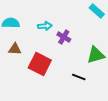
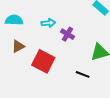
brown triangle: (15, 49) -> (18, 46), turned -32

